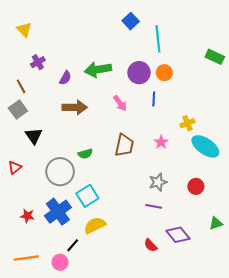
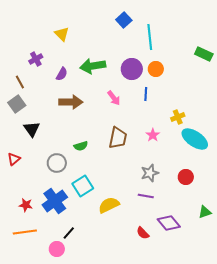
yellow triangle: (24, 29) -> (62, 34), moved
gray circle: (60, 172) -> (57, 163), size x0.7
yellow semicircle: (95, 225) -> (109, 205), moved
orange line: (26, 258) -> (25, 232), moved

